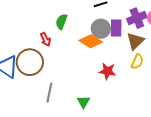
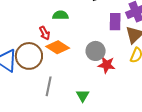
green semicircle: (61, 22) -> (61, 15), turned 70
gray circle: (101, 29) -> (96, 51), moved
orange diamond: (91, 41) -> (58, 47), moved

